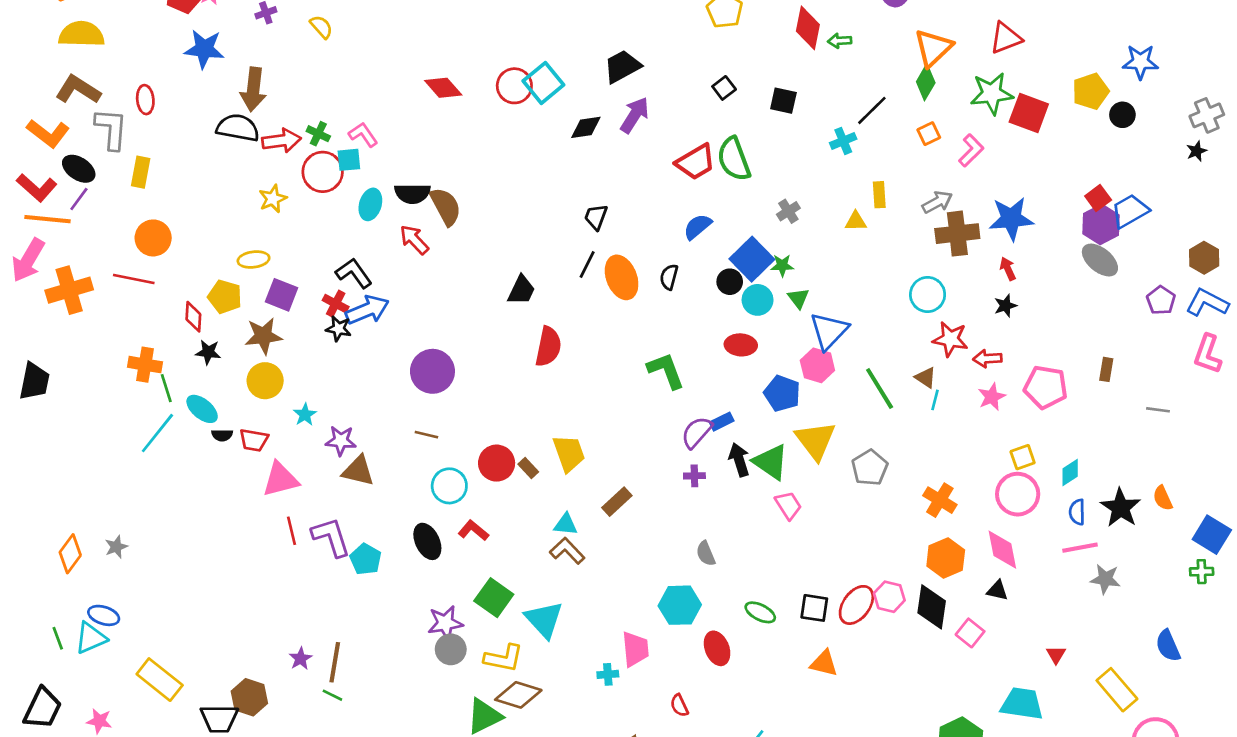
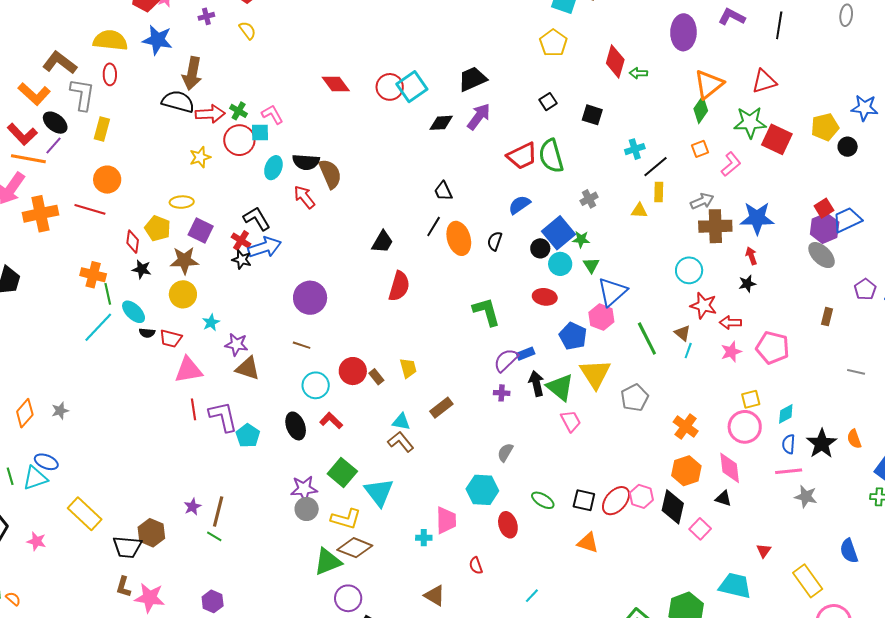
yellow semicircle: (81, 34) -> (110, 40), moved
black line: (872, 110) -> (656, 167), moved
black trapezoid: (596, 217) -> (443, 191), turned -50
brown rectangle: (1106, 369) -> (827, 317), moved
yellow trapezoid: (569, 453) -> (408, 368), size x0.7
gray semicircle: (706, 554) -> (505, 452), turned 48

